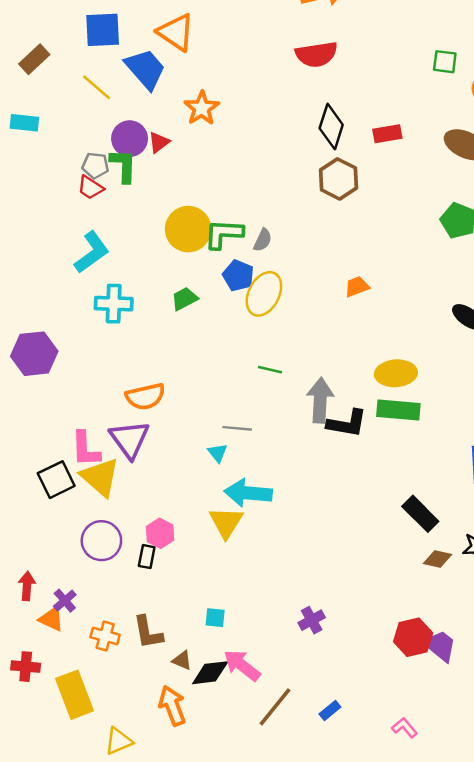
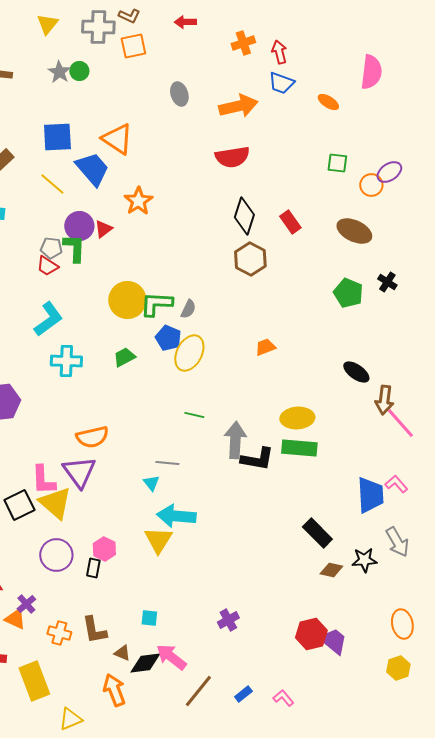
red rectangle: (387, 134) -> (290, 222), turned 65
pink L-shape: (404, 728) -> (283, 698), moved

